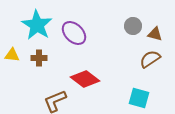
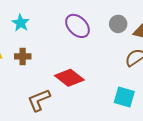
cyan star: (37, 25) -> (21, 23), size x0.6
purple ellipse: (74, 33) -> (78, 26), moved

